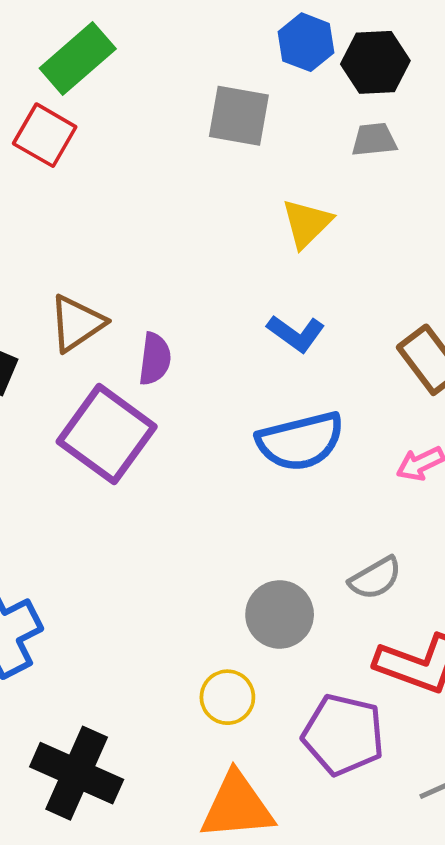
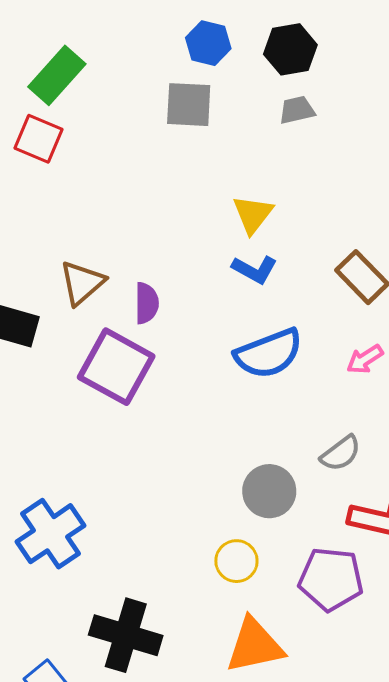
blue hexagon: (306, 42) -> (208, 43), moved
yellow triangle: (307, 223) -> (253, 214), moved

